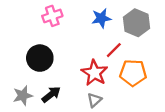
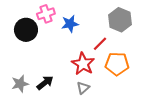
blue star: (101, 18) -> (70, 24), moved
black circle: (40, 58) -> (26, 30), moved

